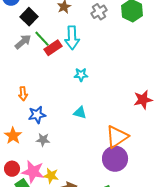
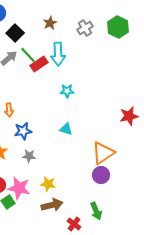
purple circle: (115, 159) -> (101, 175), size x0.7
yellow star: (51, 176) -> (48, 184), moved

